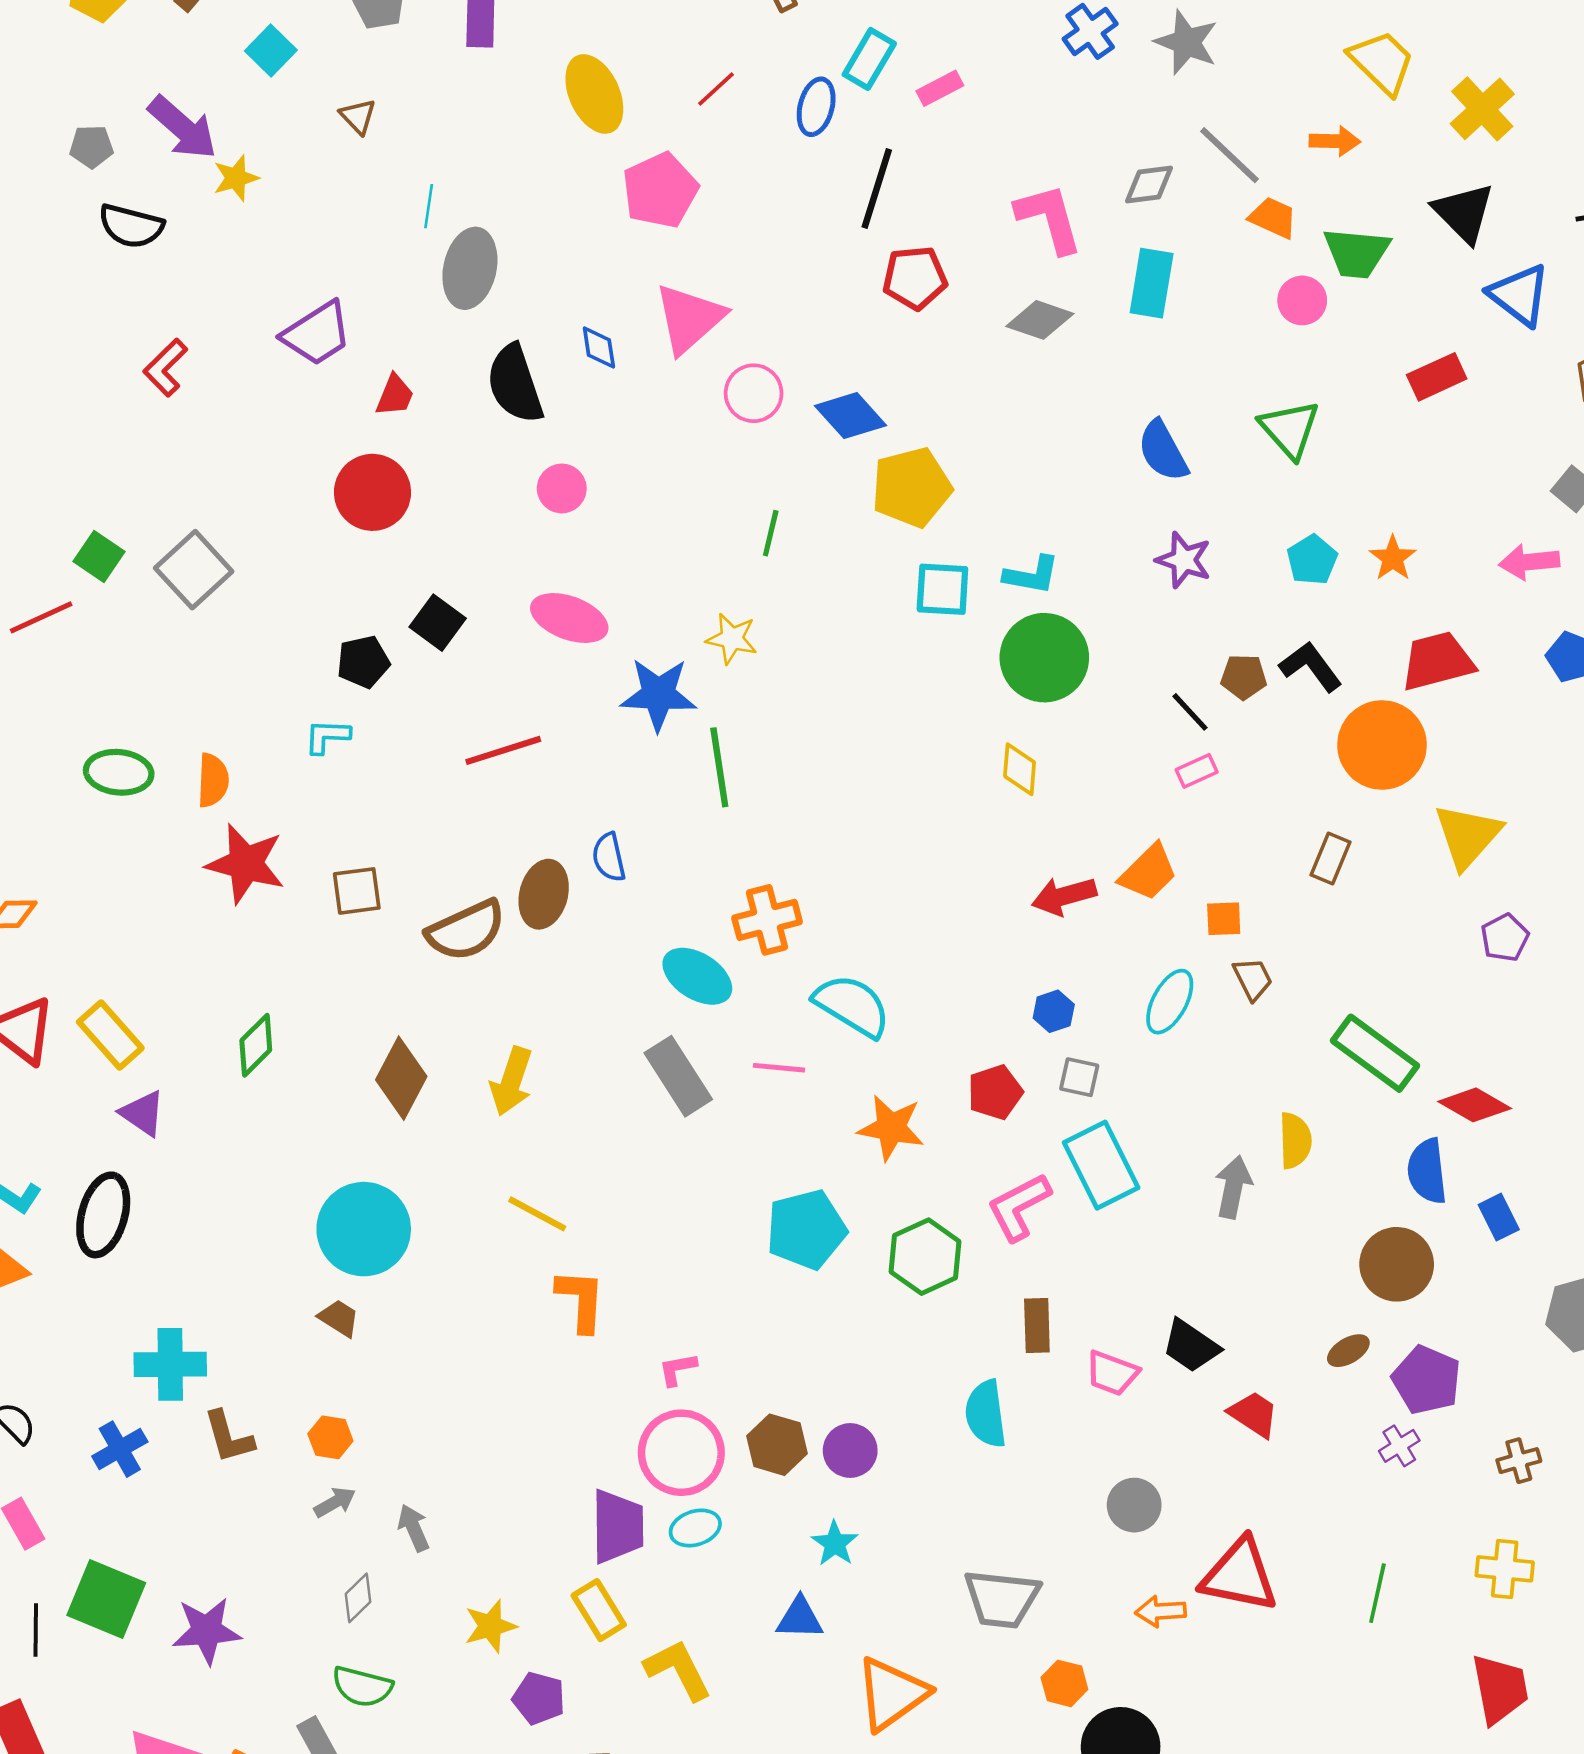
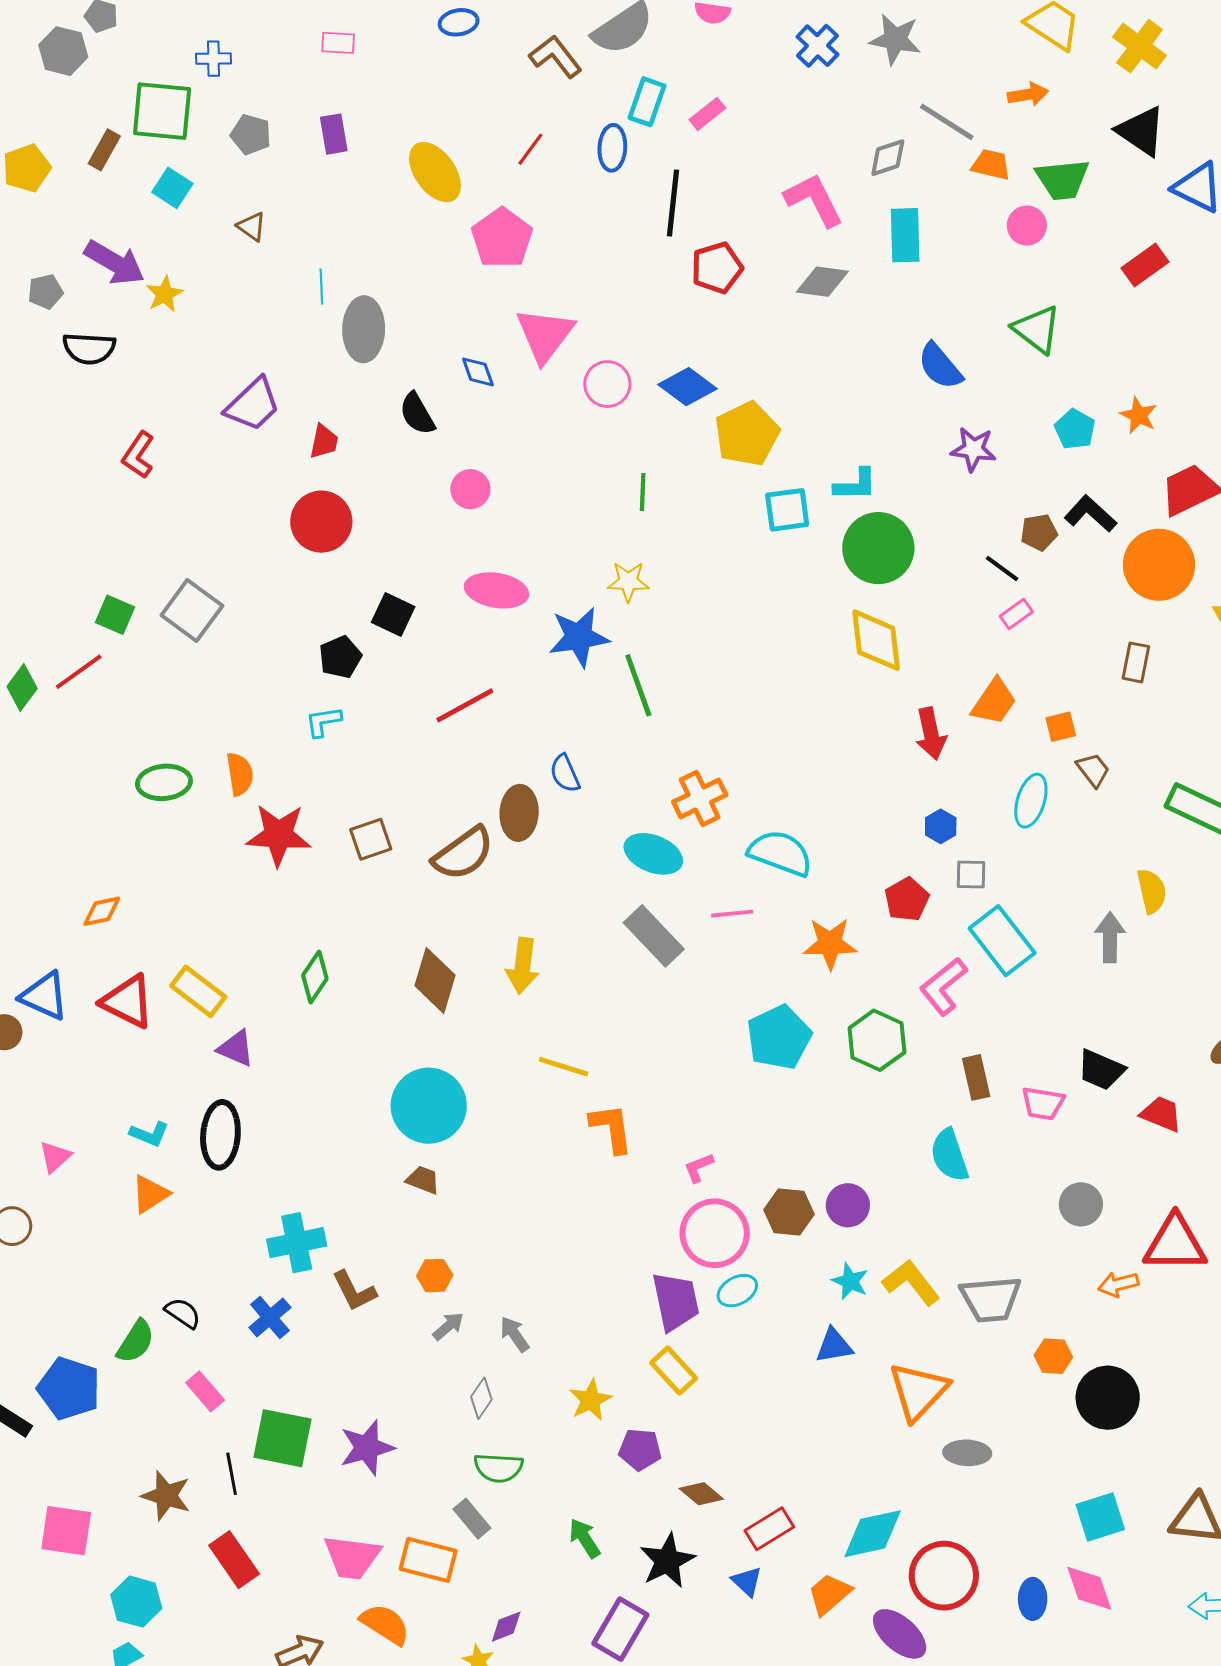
black semicircle: (515, 384) -> (417, 414), size x0.7
yellow diamond: (1020, 769) -> (876, 640), size x1.6
red arrow: (1064, 896) -> (931, 734), turned -75
yellow L-shape: (678, 1670) -> (911, 1282), moved

